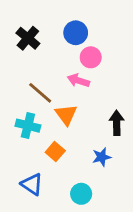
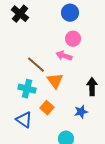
blue circle: (76, 33) -> (70, 13), moved
black cross: (28, 38) -> (20, 14), moved
blue triangle: (32, 184) -> (24, 120), moved

